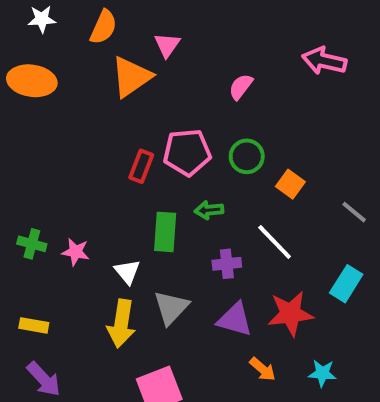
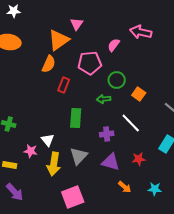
orange semicircle: (103, 27) -> (49, 64), moved
pink arrow: (324, 61) -> (141, 32), moved
pink pentagon: (187, 152) -> (90, 63), moved
green arrow: (209, 210) -> (104, 99), moved
pink star: (76, 252) -> (31, 151), moved
white triangle: (127, 272) -> (48, 140), moved
red star: (290, 314) -> (139, 159), size x0.6

